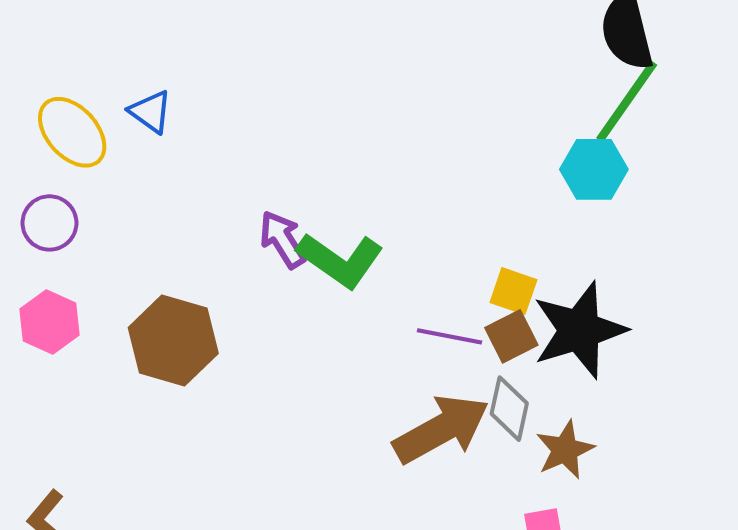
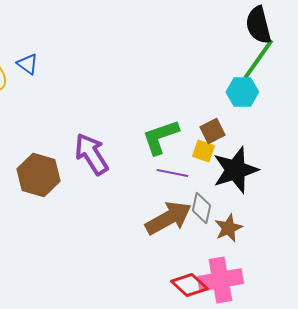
purple arrow: (282, 239) -> (91, 154), moved, size x1.5
green L-shape: (340, 260) -> (160, 137), moved, turned 126
brown square: (511, 336) -> (212, 131), moved

